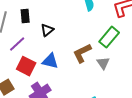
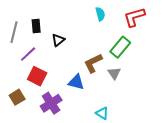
blue triangle: (50, 61) -> (76, 82), moved

